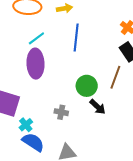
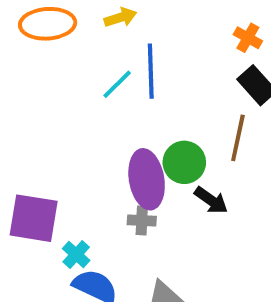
cyan line: (36, 38) -> (117, 84), moved
purple ellipse: (36, 64) -> (147, 179), moved

